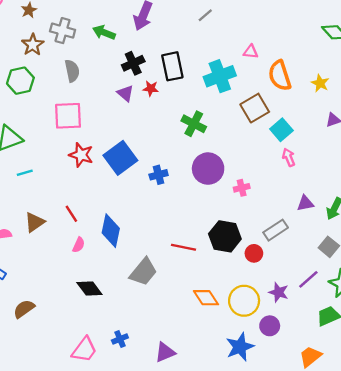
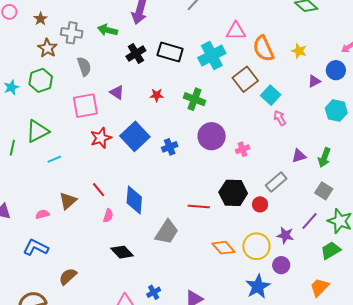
pink triangle: (251, 52) -> (236, 31), size x1.5
black rectangle: (172, 66) -> (170, 52), turned -55
red star: (151, 88) -> (157, 95), moved
purple triangle: (125, 93) -> (117, 92), moved
red star: (81, 155) -> (101, 138), turned -30

